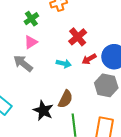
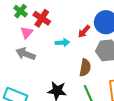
red cross: (78, 37) -> (42, 18), moved
brown semicircle: (65, 99) -> (85, 68), moved

